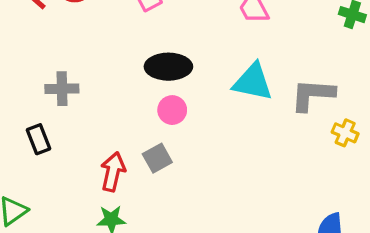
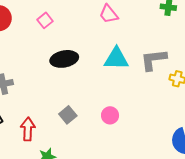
pink circle: (172, 110) -> (110, 115), moved
red arrow: (113, 172) -> (28, 129), moved

